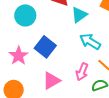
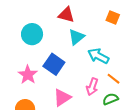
cyan triangle: (79, 15) -> (76, 37), moved

